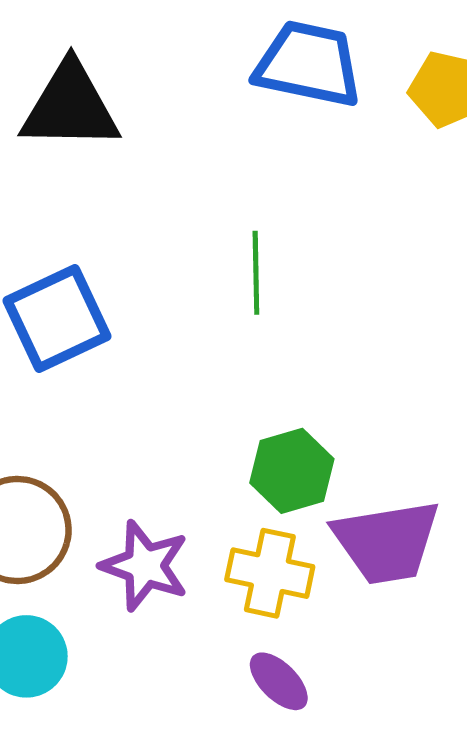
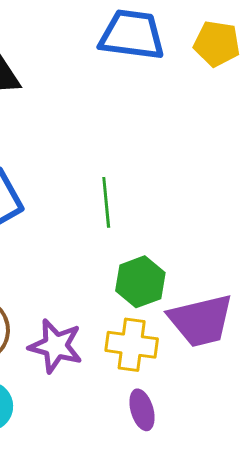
green line: (256, 273) -> (106, 202), moved
purple ellipse: (279, 681) -> (142, 410), turned 33

